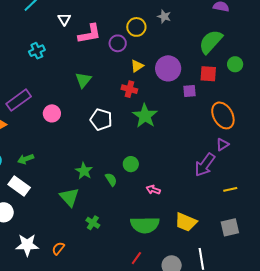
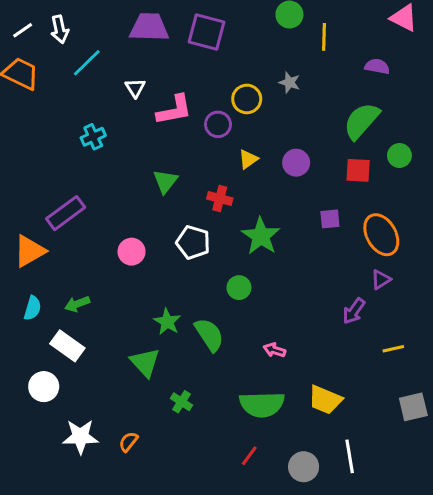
purple circle: (168, 68) -> (296, 163), size x0.7
red cross: (129, 89) -> (220, 198), moved
purple square: (190, 91) -> (330, 219), moved
pink circle: (52, 113) -> (132, 252), moved
green circle: (131, 164) -> (239, 288), moved
purple arrow: (205, 165) -> (354, 311), size x0.7
green semicircle: (111, 179) -> (209, 335), size x1.6
gray square: (230, 227) -> (413, 407), moved

